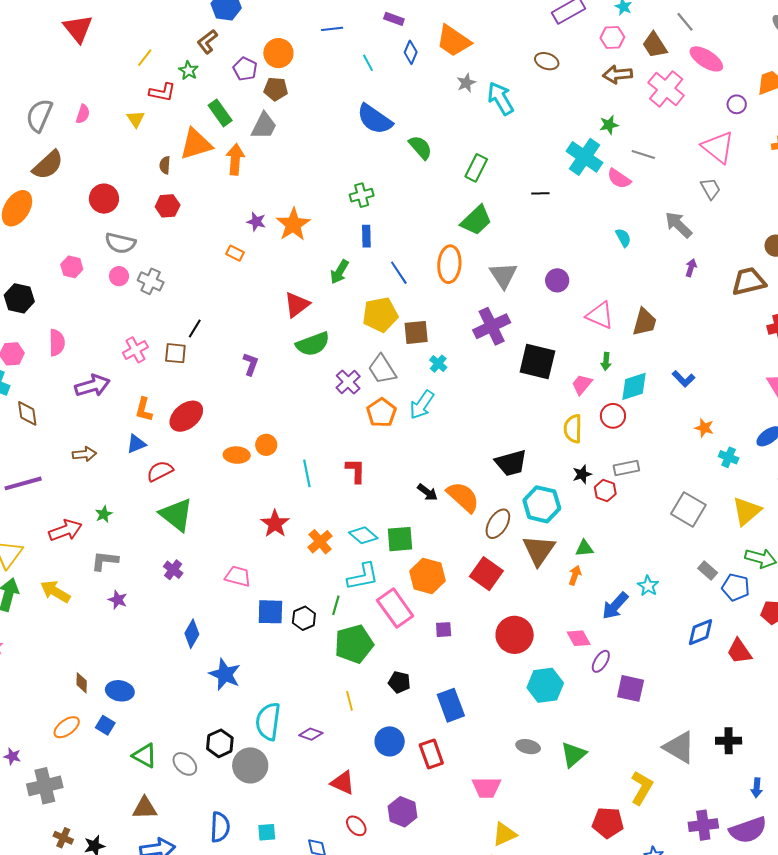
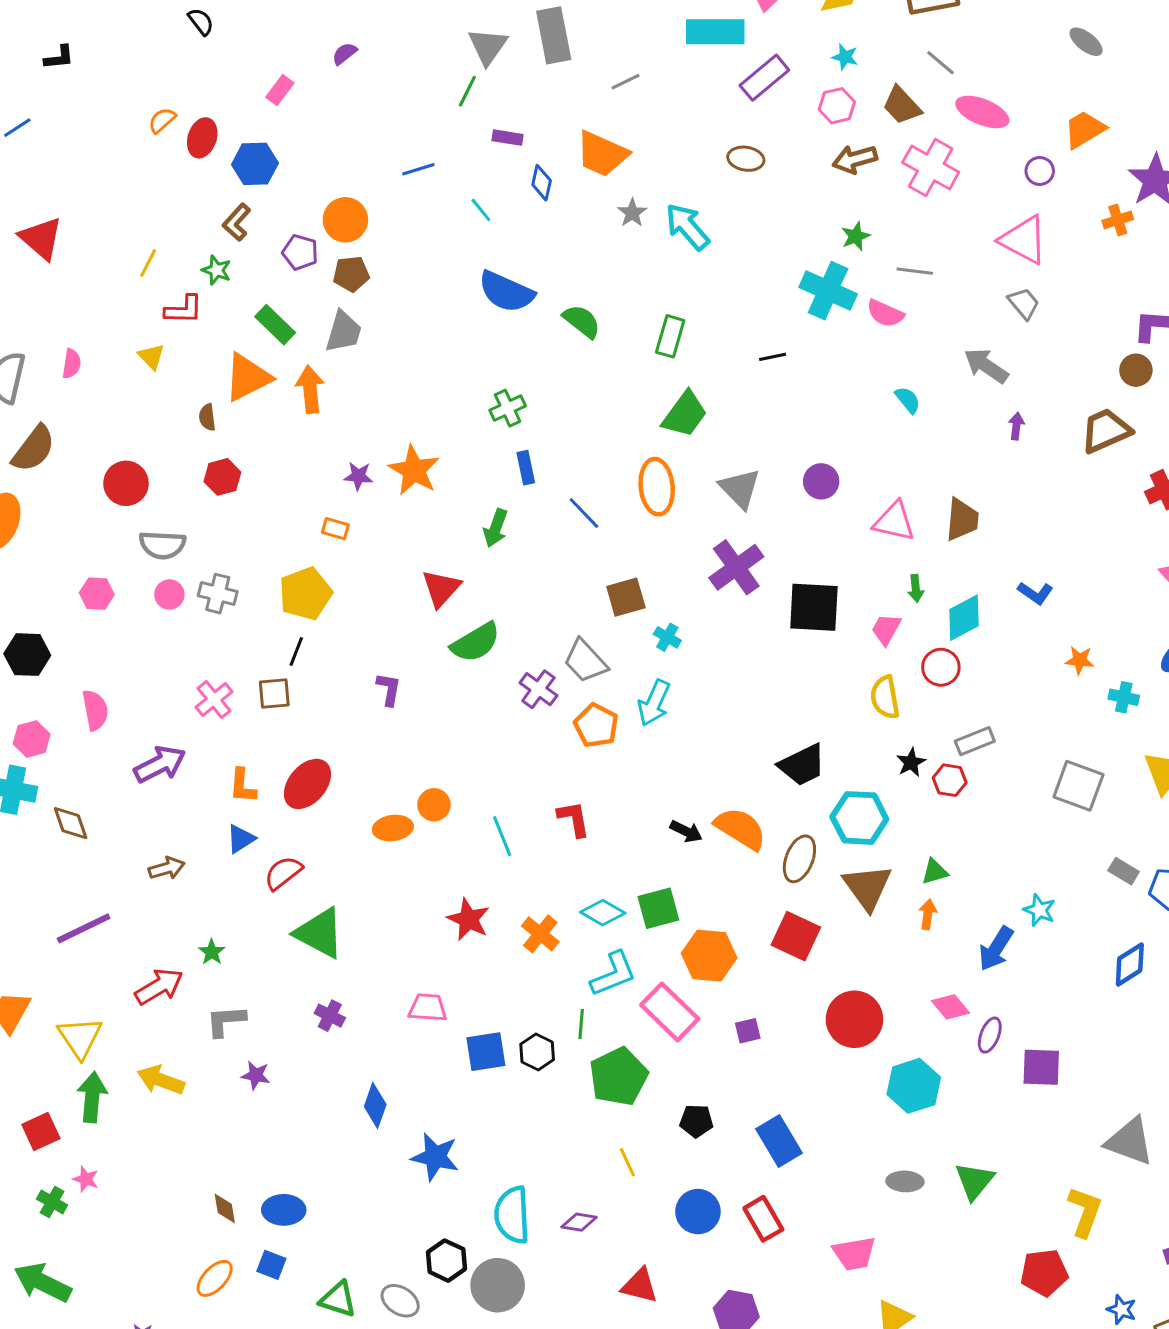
yellow pentagon: (380, 315) -> (305, 594), moved

